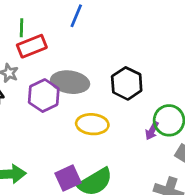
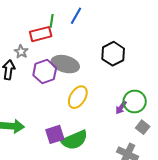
green line: (22, 28) -> (52, 21), moved
black hexagon: (127, 83) -> (113, 54), moved
yellow ellipse: (92, 124) -> (78, 97), turned -70

